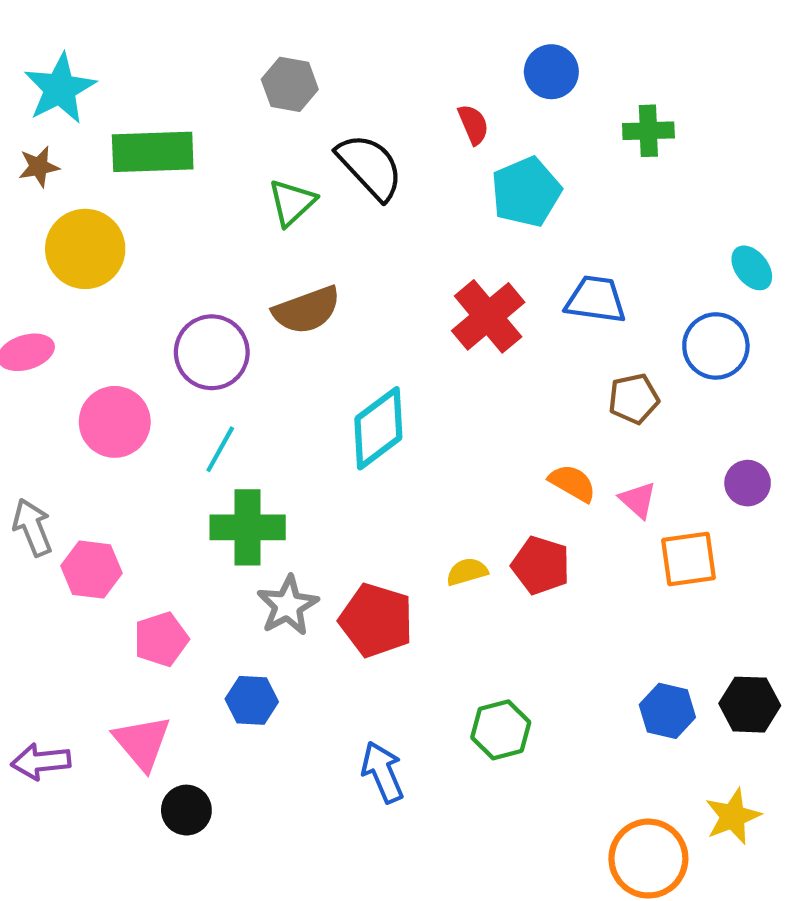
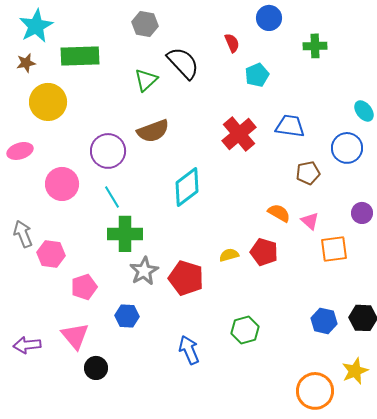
cyan pentagon: (526, 192) -> (257, 75), size x0.7
cyan line: (220, 449) -> (112, 197), turned -60

